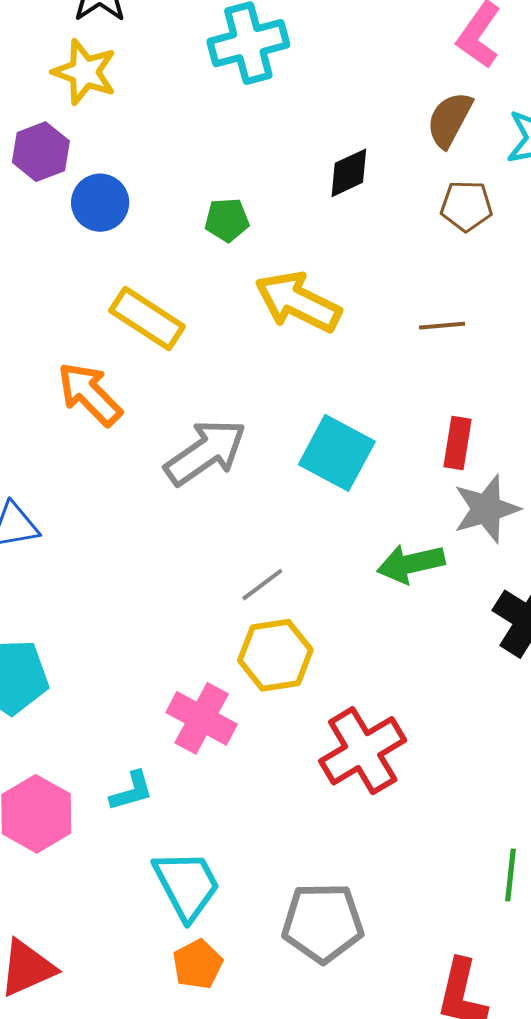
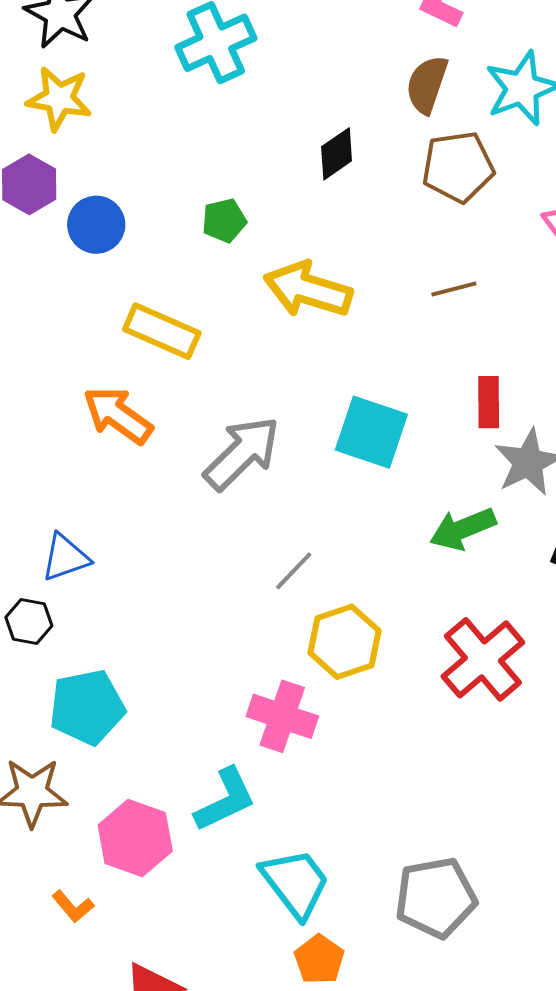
brown pentagon: (466, 206) -> (458, 167), size x1.4
gray line: (262, 585) -> (294, 571), moved
red cross: (363, 751) -> (483, 659), moved
cyan L-shape: (132, 791) -> (225, 800), size x1.5

